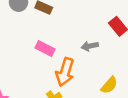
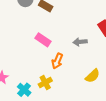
orange arrow: (65, 72) -> (57, 61), size x0.7

